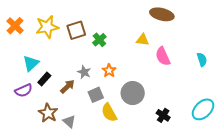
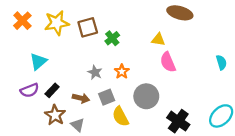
pink semicircle: (163, 56) -> (168, 62), moved
black rectangle: (44, 79) -> (52, 90), moved
brown arrow: (67, 86) -> (81, 98), moved, turned 56
black cross: (163, 115) -> (178, 121), size x1.5

